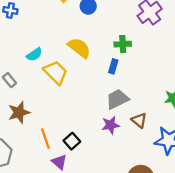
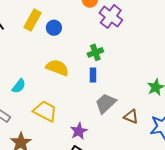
yellow trapezoid: (56, 72) -> (45, 111), moved
purple star: (111, 125) -> (79, 131), moved

